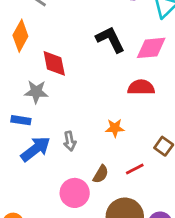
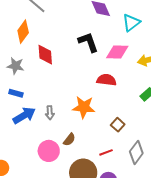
gray star: (36, 92) -> (16, 66), moved
orange star: (115, 128) -> (84, 107), size x1.6
red line: (135, 169) -> (106, 152), moved

